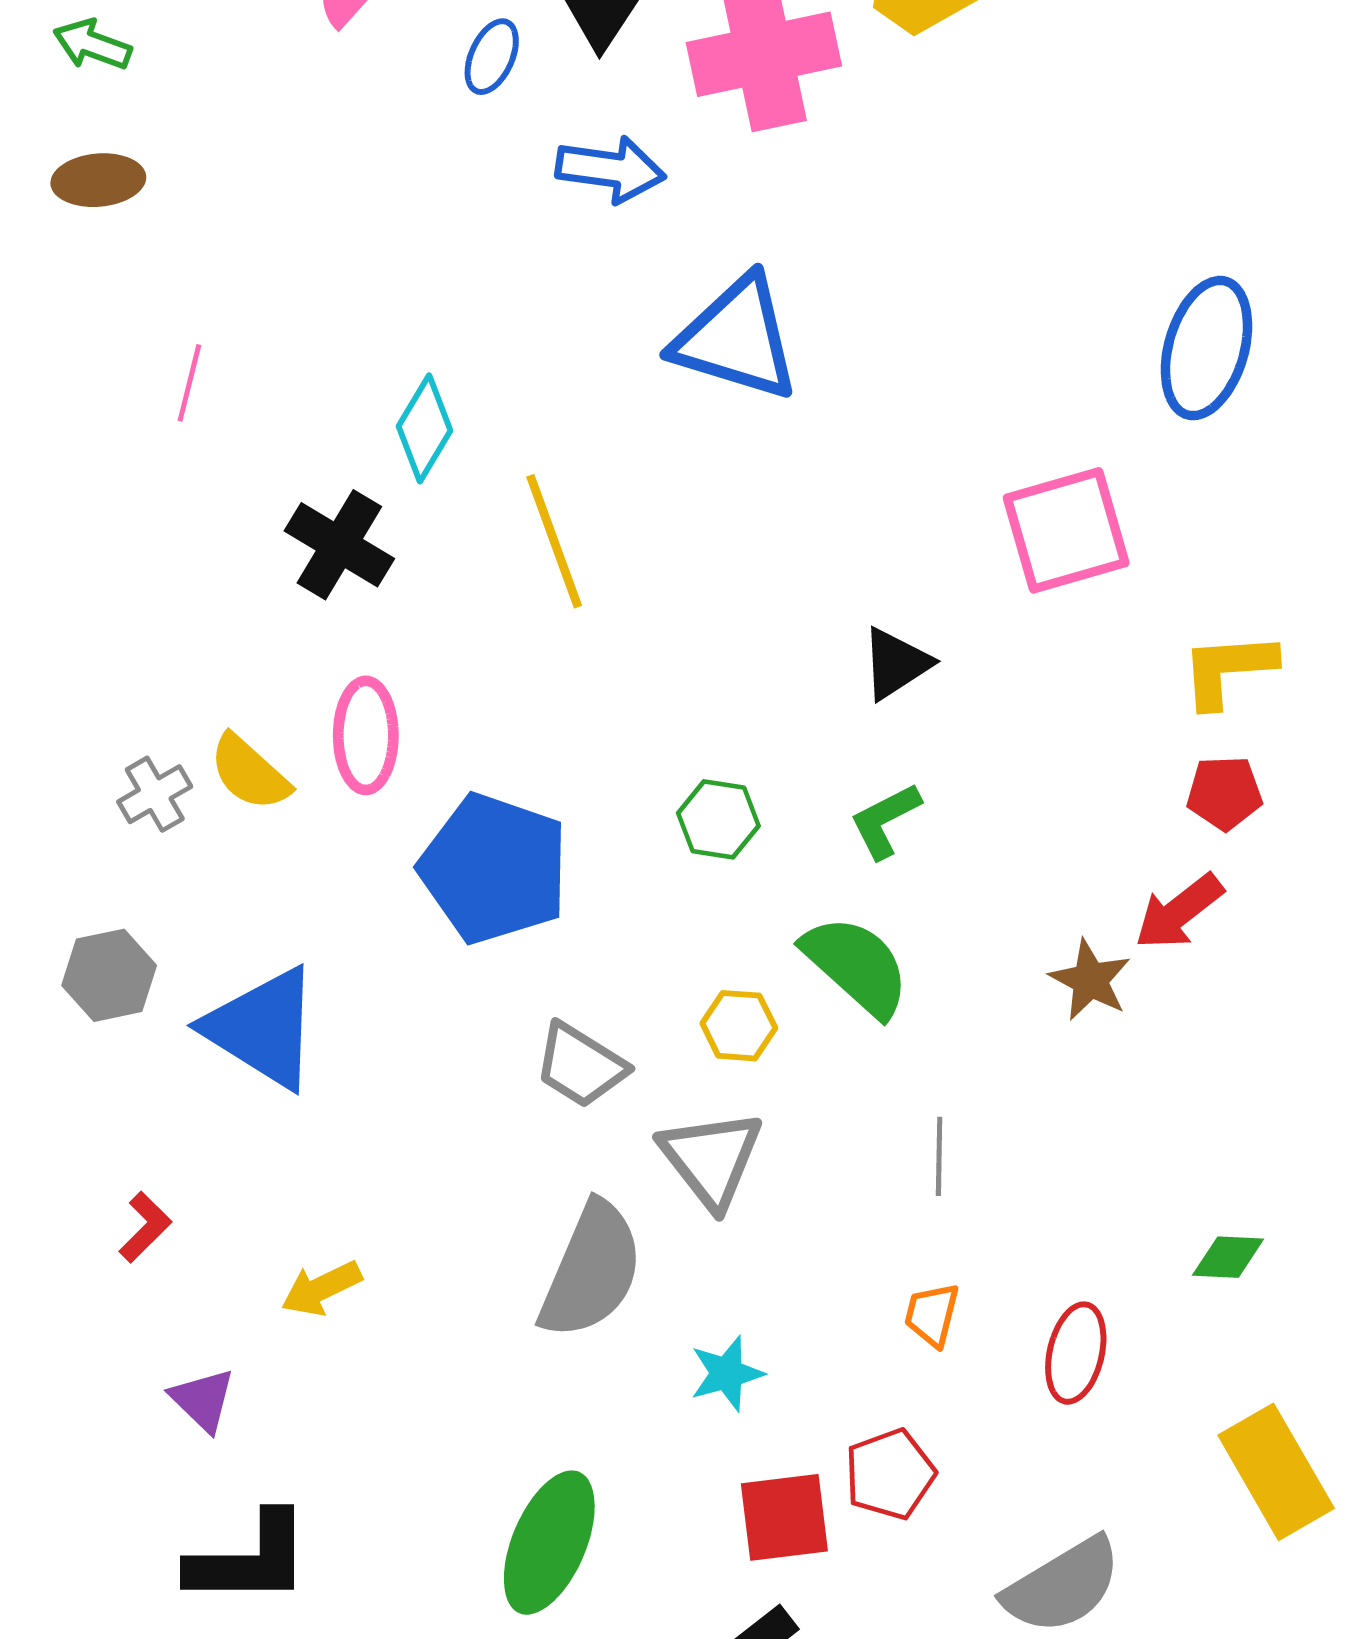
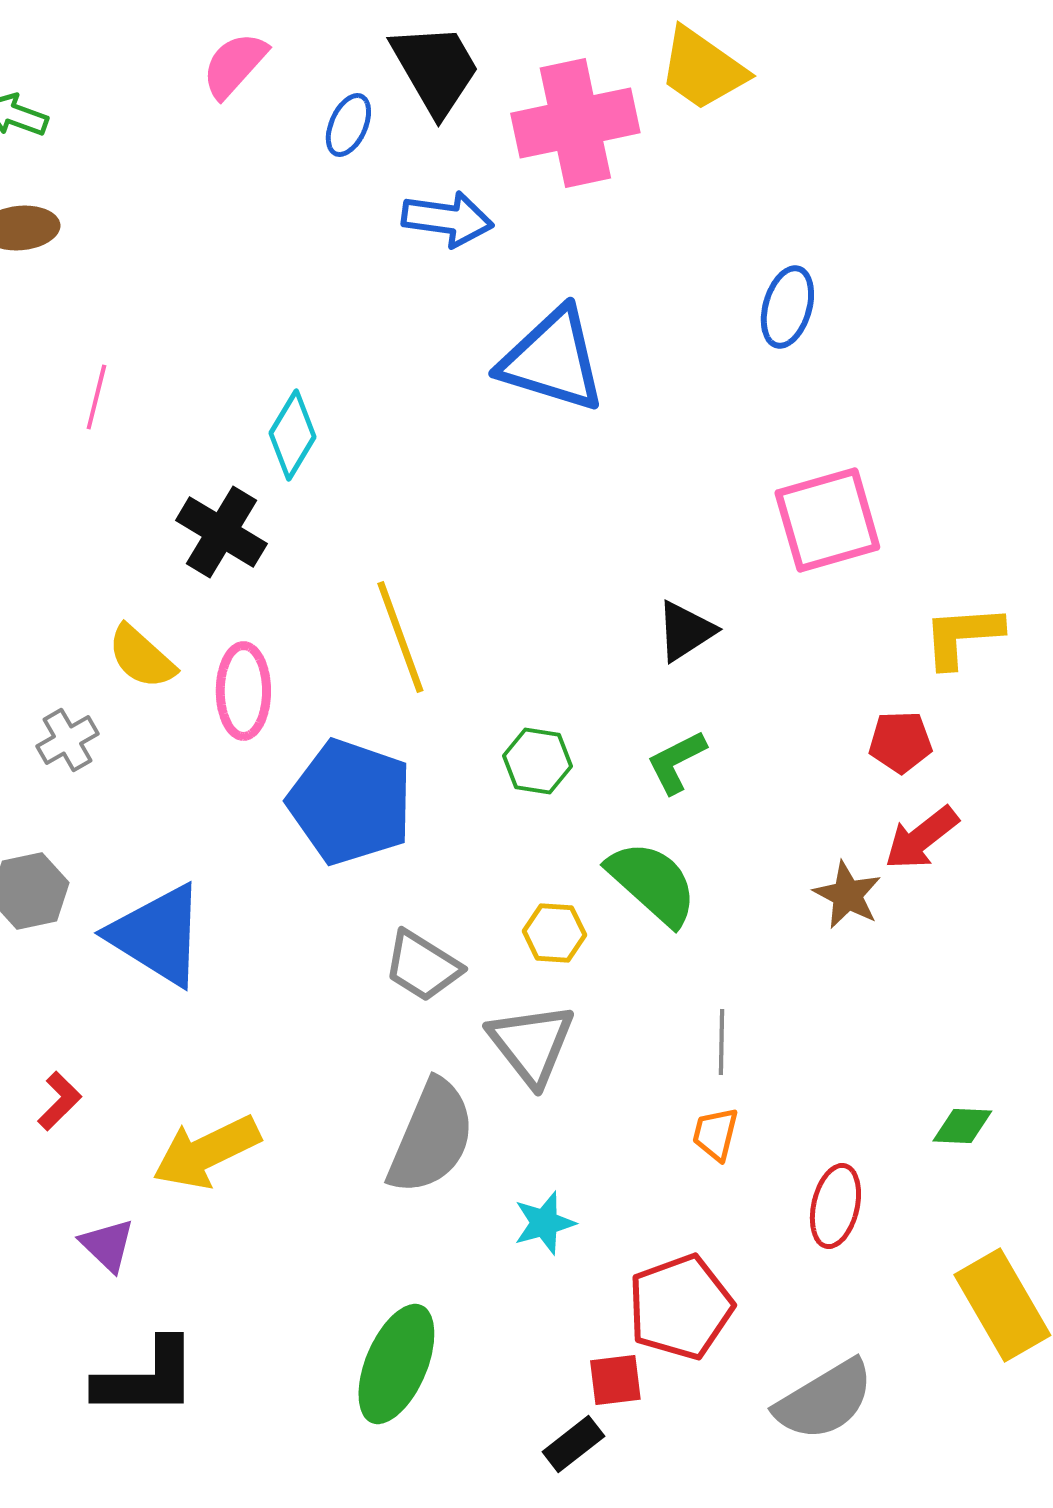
blue ellipse: (1206, 348) -> (787, 307), moved, size x0.7
yellow line: (554, 541) -> (400, 637), moved
yellow semicircle: (249, 773) -> (141, 657), moved
red pentagon: (1224, 793) -> (900, 742), moved
yellow arrow: (321, 1288) -> (206, 1152), size x1.6
orange trapezoid: (932, 1315) -> (715, 1134), moved
red pentagon: (890, 1474) -> (680, 1307), size x1.4
red square: (784, 1517) -> (615, 1380), moved, size x0.7

